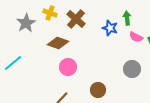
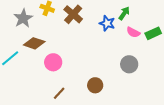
green arrow: (127, 18) -> (124, 13), turned 40
brown diamond: (58, 43) -> (34, 43), moved
pink circle: (68, 67) -> (53, 62), moved

